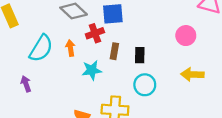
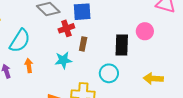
orange arrow: (70, 48) -> (29, 66), moved
black rectangle: (140, 55) -> (122, 45), moved, size x1.5
yellow arrow: (192, 74) -> (153, 79), moved

